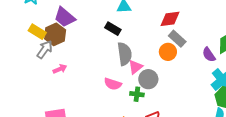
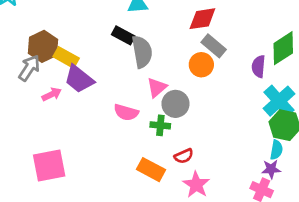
purple trapezoid: (65, 17) -> (79, 79), moved
yellow rectangle: (37, 32) -> (66, 57), moved
gray semicircle: (125, 54) -> (142, 52), moved
purple semicircle: (209, 55) -> (259, 66), turned 42

